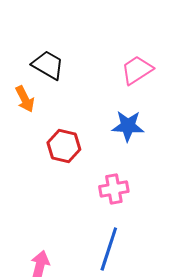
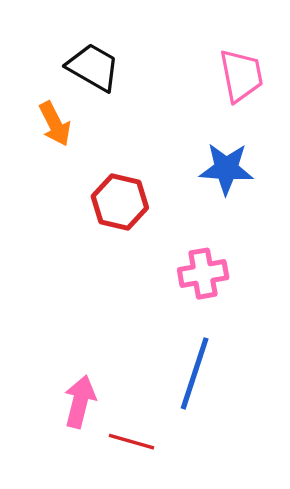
pink trapezoid: (137, 70) -> (241, 76), turned 112

